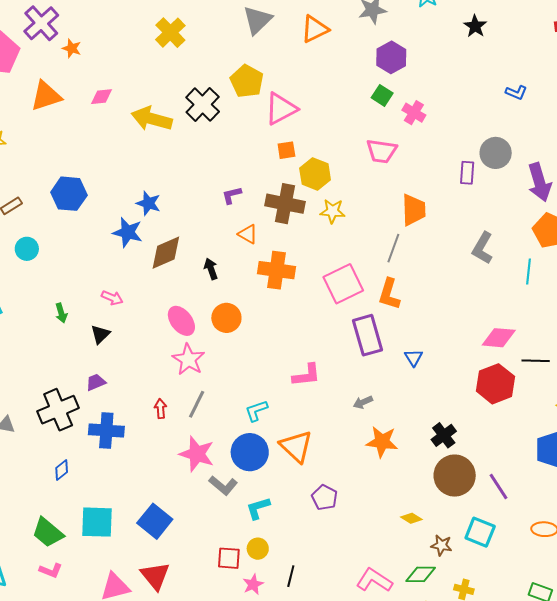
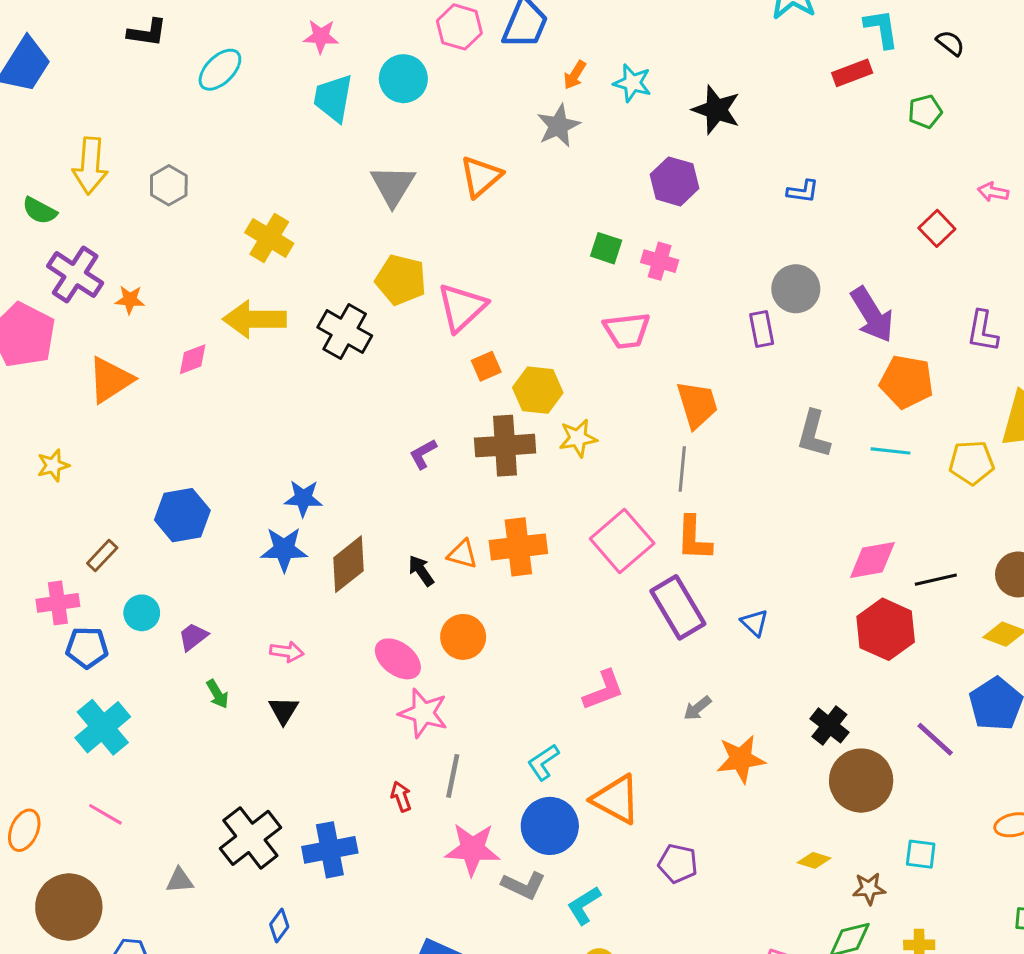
black star: (475, 26) -> (716, 110), size x1.4
purple hexagon: (391, 57) -> (675, 181), moved
yellow arrow: (152, 119) -> (254, 319), moved
orange triangle: (248, 234) -> (462, 554), moved
cyan line: (528, 272) -> (890, 451), turned -75
purple trapezoid: (96, 382) -> (193, 637), moved
purple line: (498, 486) -> (935, 739), moved
cyan square: (480, 532) -> (921, 854), size x0.7

